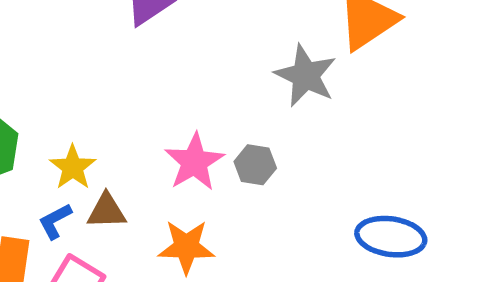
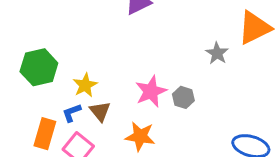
gray star: (306, 76) -> (217, 53), size x0.7
brown triangle: (107, 211) -> (100, 111), turned 45

